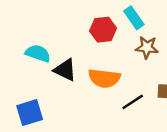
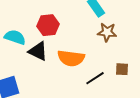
red hexagon: (103, 30) -> (48, 25), moved

